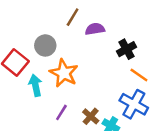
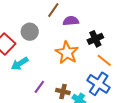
orange star: (64, 73) -> (67, 53), moved
cyan arrow: (35, 85) -> (20, 64), turned -114
brown cross: (91, 116) -> (63, 91), turned -32

